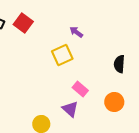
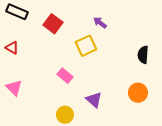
red square: (23, 23) -> (53, 24), moved
pink rectangle: (80, 89) -> (65, 76), moved

